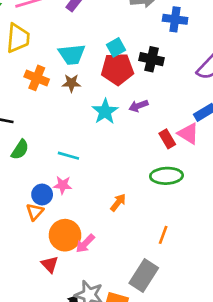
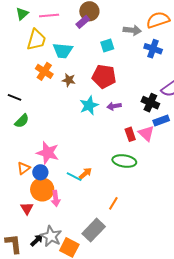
cyan square: (116, 47) -> (107, 46), moved
cyan trapezoid: (72, 54) -> (63, 51), moved
black cross: (152, 59) -> (150, 103), moved
cyan line: (68, 156) -> (74, 177), moved
pink star: (63, 185) -> (48, 153), size x1.6
blue circle: (42, 194) -> (40, 172), moved
pink arrow: (85, 244) -> (56, 198), turned -63

